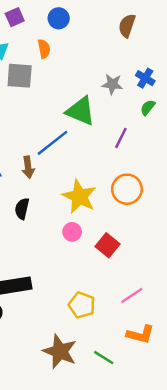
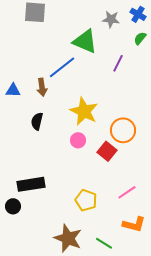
orange circle: (127, 189) -> (123, 130), moved

